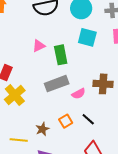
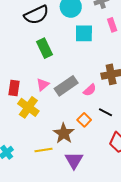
pink triangle: (39, 46) -> (43, 85), moved
green rectangle: (61, 55) -> (44, 48), moved
brown star: (42, 129) -> (64, 133), size x1.5

